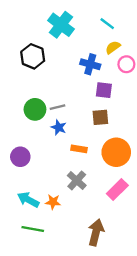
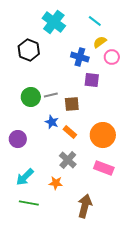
brown square: (100, 117) -> (72, 104), moved
blue star: (59, 127) -> (52, 122), moved
orange rectangle: (79, 149) -> (70, 132), turned 32
pink rectangle: (117, 189) -> (104, 168), turned 66
cyan arrow: (28, 200) -> (25, 177), turned -72
orange star: (53, 202) -> (56, 183), moved

